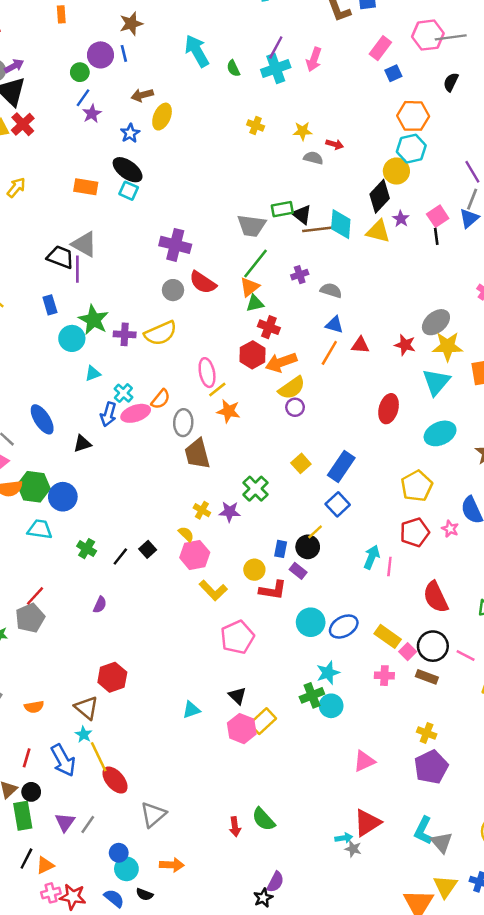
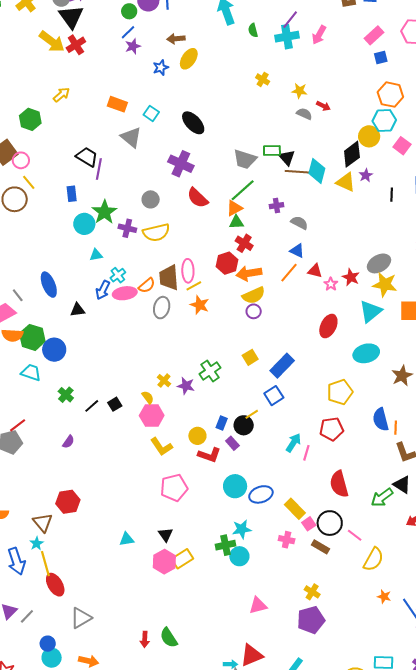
black ellipse: (128, 170) -> (193, 123), moved
pink square: (438, 216) -> (402, 146), moved, turned -30
gray triangle: (84, 244) -> (131, 137), moved
gray circle: (173, 290) -> (151, 199), moved
brown trapezoid: (197, 454) -> (169, 278), moved
pink star: (450, 529) -> (331, 284), moved

